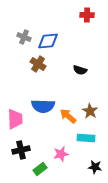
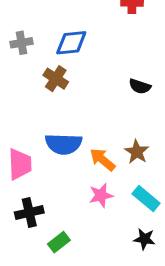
gray cross: (24, 37) -> (21, 43), moved, turned -32
black semicircle: (80, 70) -> (140, 86), moved
cyan rectangle: (86, 138) -> (146, 198), moved, turned 36
pink star: (61, 154) -> (101, 195), moved

